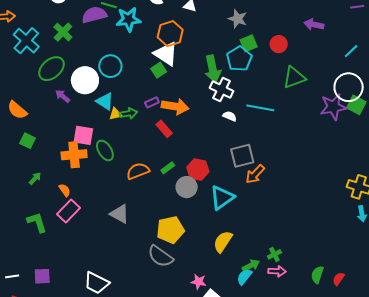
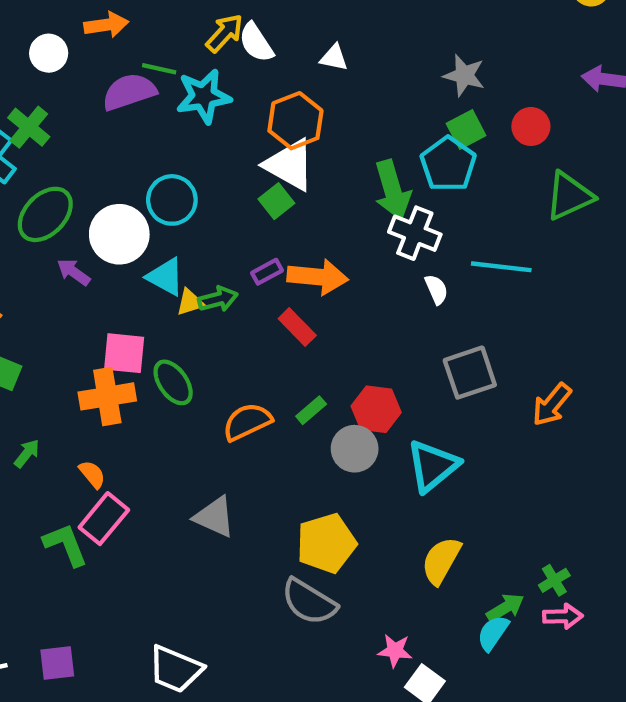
gray star: (238, 19) -> (464, 75), moved
green cross: (63, 32) -> (29, 127), moved
white semicircle: (230, 116) -> (436, 289), turned 48
orange arrow: (255, 174) -> (552, 405), moved
green L-shape: (37, 222) -> (66, 545), moved

